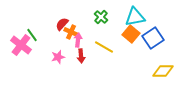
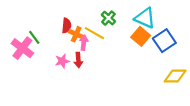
cyan triangle: (135, 17) -> (145, 18), turned 35
red semicircle: (62, 24) -> (67, 26), turned 144
yellow line: (104, 47) -> (94, 33), moved
red arrow: (81, 56) -> (78, 60), moved

